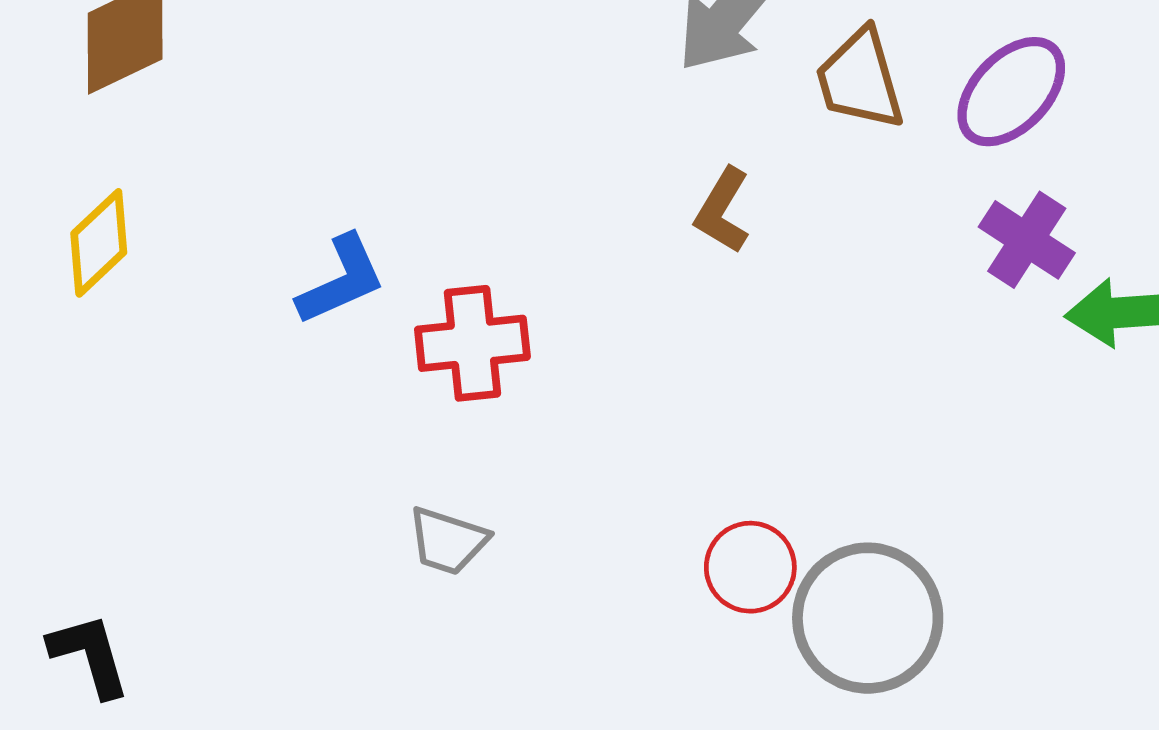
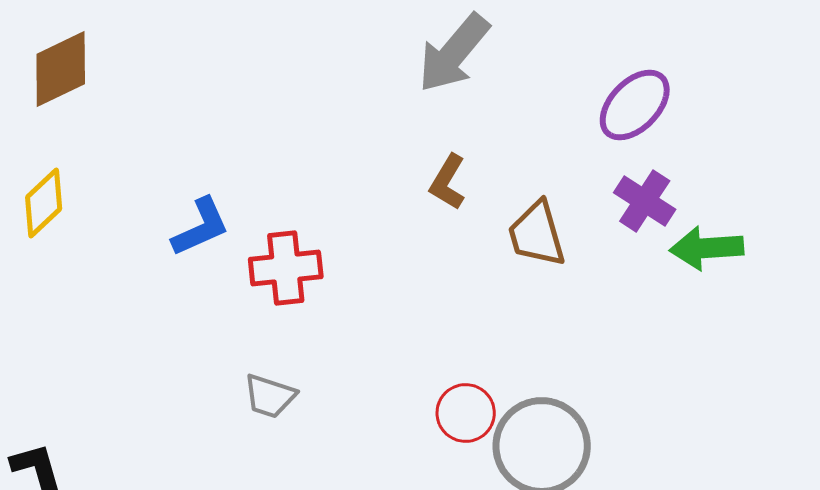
brown trapezoid: (860, 79) -> (537, 234), moved

